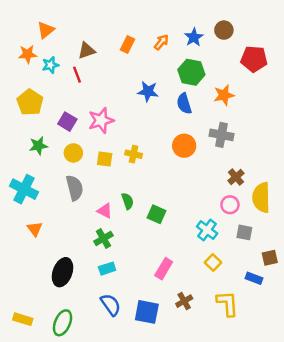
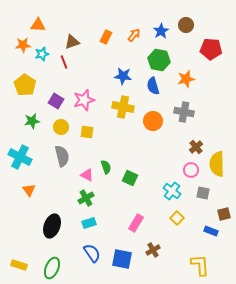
orange triangle: (46, 30) -> (38, 25), turned 42
yellow cross: (134, 154) -> (123, 107), moved, size x1.5
yellow L-shape: (228, 303) -> (200, 265), moved

